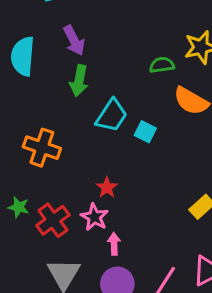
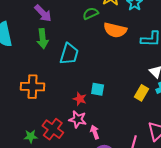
purple arrow: (74, 40) -> (43, 13), moved
cyan square: (145, 132) -> (98, 89), moved
green star: (19, 207) -> (31, 136), moved

